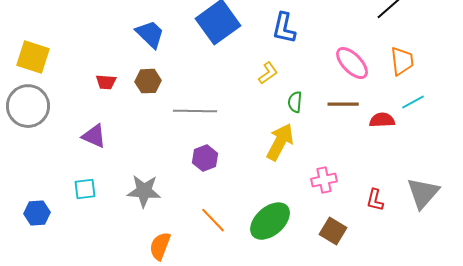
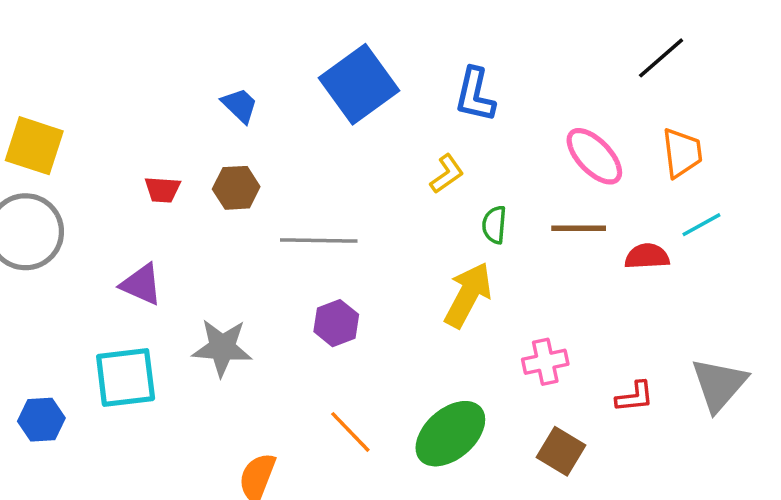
blue trapezoid: (150, 34) -> (240, 105), size x0.7
cyan square: (85, 189) -> (126, 377), size x1.6
gray star: (144, 191) -> (222, 348), moved
red L-shape: (375, 200) -> (635, 397), turned -110

